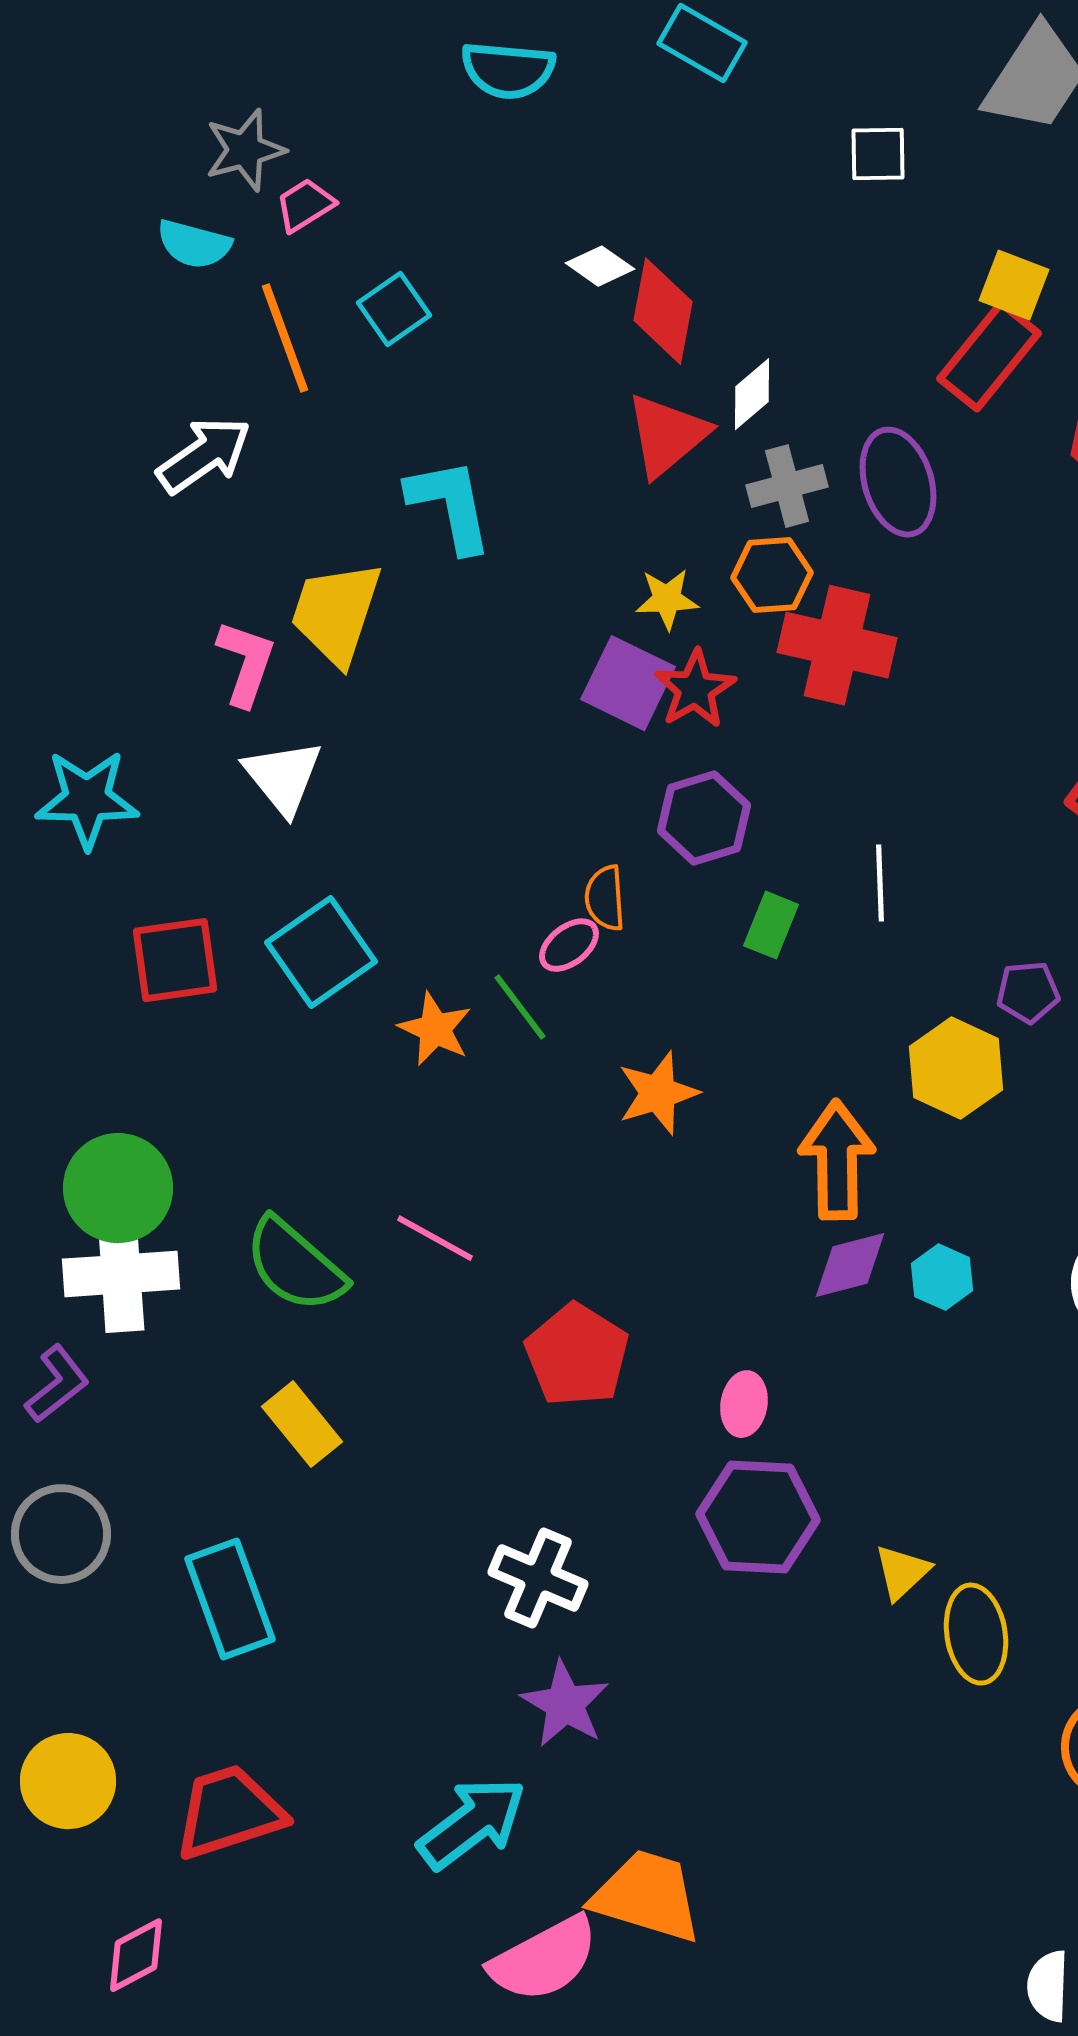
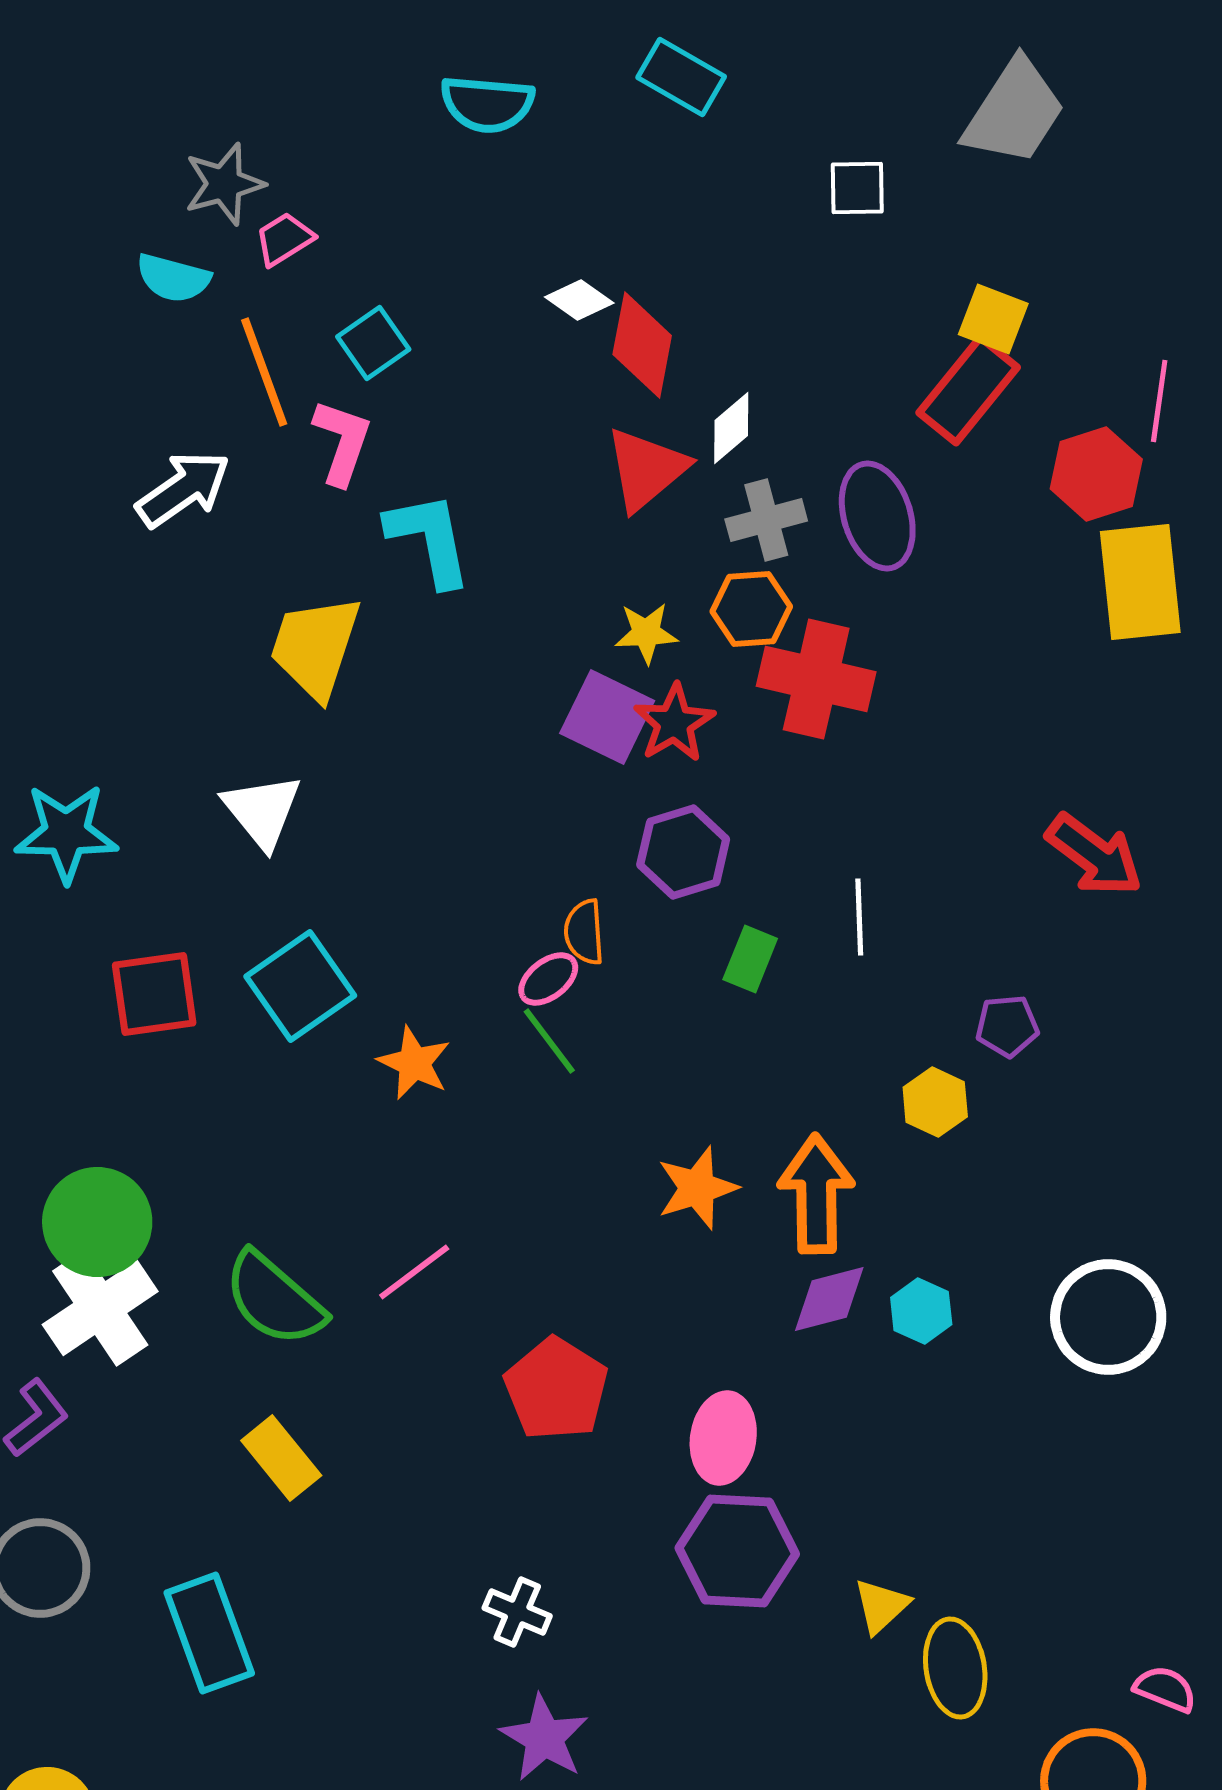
pink L-shape: (246, 663) -> (342, 442), moved
green line: (520, 1007) -> (549, 1041), moved
yellow hexagon: (956, 1068) -> (935, 1102), size x0.7
orange star: (658, 1093) -> (697, 1188), moved
pink line: (435, 1238) -> (414, 1272), turned -66
white cross: (121, 1274) -> (100, 1308), turned -30
pink ellipse: (744, 1404) -> (723, 1438), size x1.4
white cross: (538, 1578) -> (517, 1612), size x0.7

